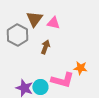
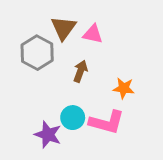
orange star: (80, 68) -> (124, 88), moved
cyan circle: (40, 87) -> (73, 118), moved

